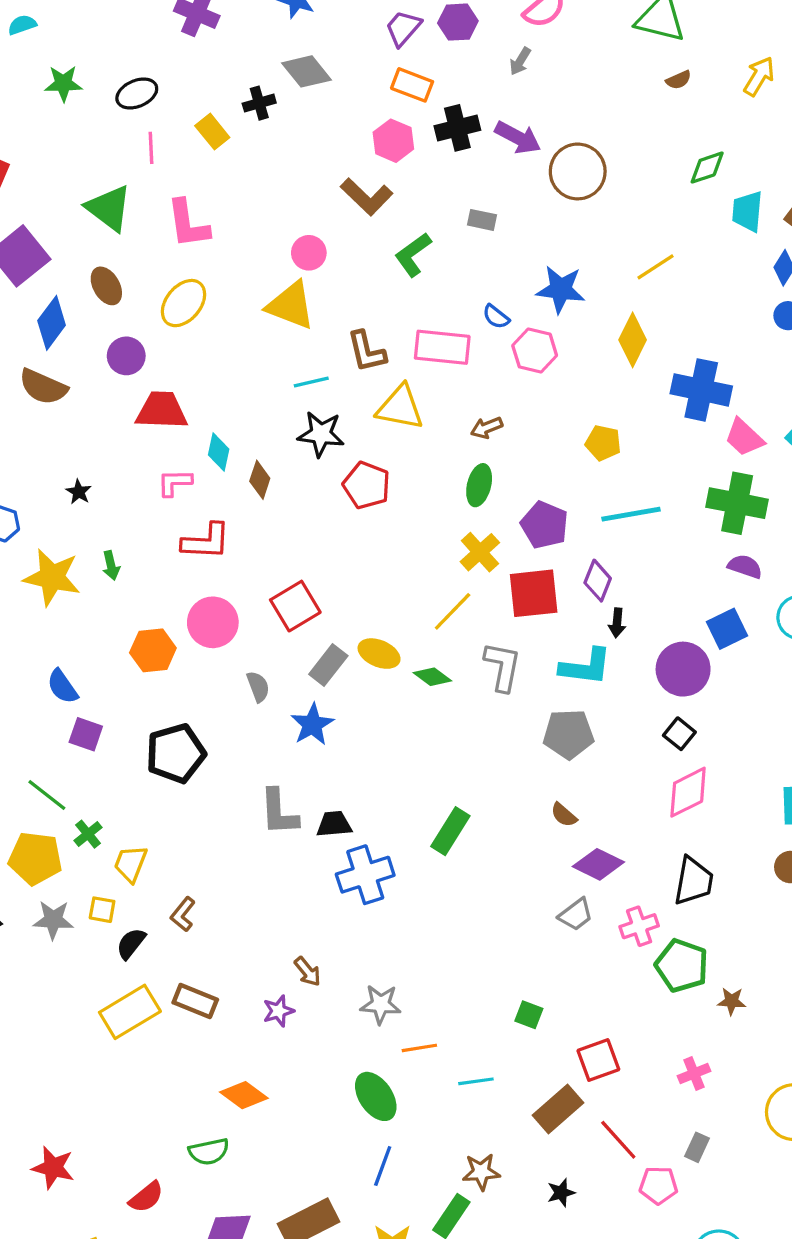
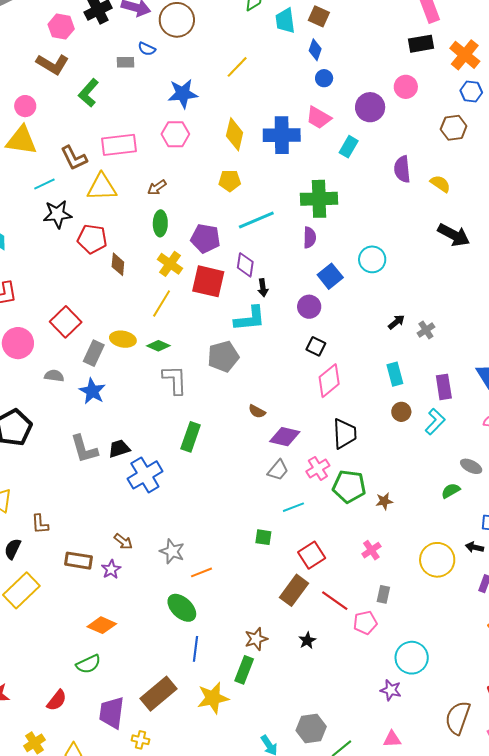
blue semicircle: (496, 317) -> (147, 49), moved
yellow diamond: (633, 340) -> (235, 134), moved
pink trapezoid: (744, 437) -> (319, 118), moved
brown diamond: (260, 480) -> (118, 264), moved
purple semicircle: (745, 566) -> (310, 238), moved, turned 85
red square: (534, 593) -> (208, 281), turned 32
gray L-shape: (503, 667) -> (175, 380), moved
purple circle: (683, 669) -> (309, 307), size x0.7
gray semicircle: (258, 687) -> (54, 376), turned -48
gray pentagon: (568, 734) -> (223, 356), moved
brown L-shape: (183, 914) -> (40, 524), turned -30
brown rectangle: (195, 1001) -> (78, 561), moved
gray star: (381, 1004) -> (172, 551), turned 30
cyan line: (476, 1081) -> (293, 507), moved

